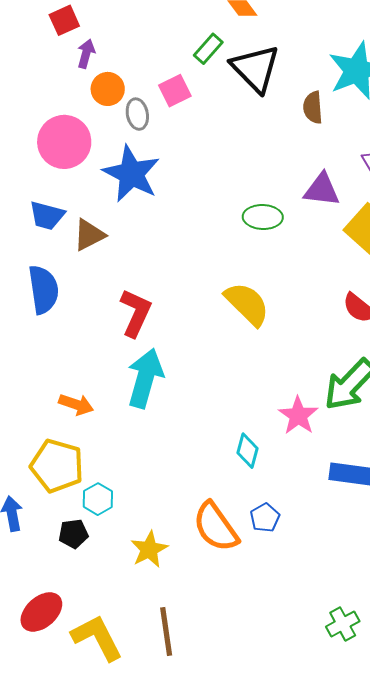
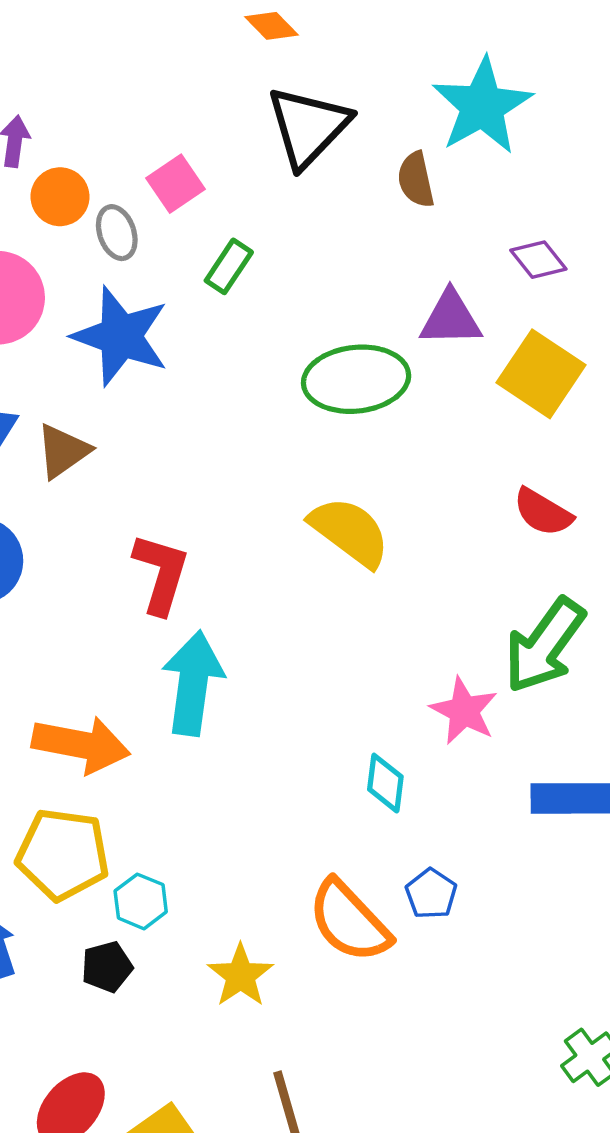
green rectangle: (208, 49) -> (229, 266), moved
black triangle: (255, 69) -> (308, 127), turned 36
green ellipse: (263, 217) -> (356, 379), size x1.5
orange arrow: (76, 404) -> (81, 745), size x1.6

